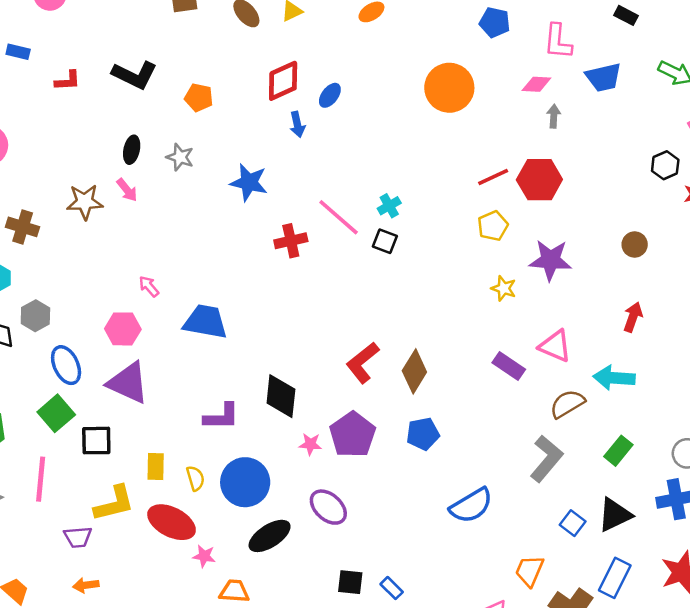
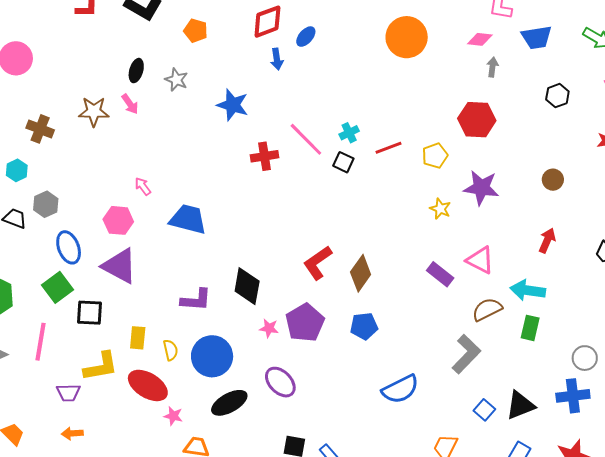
black hexagon: (665, 165) -> (557, 96), moved
red line: (493, 177) -> (389, 148), moved
green rectangle: (618, 451) -> (530, 328), moved, turned -30

